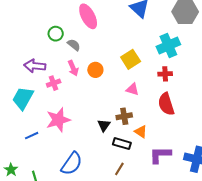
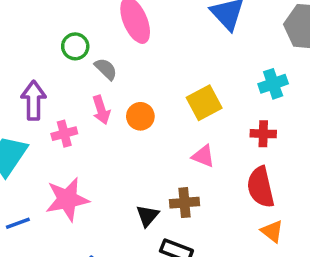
cyan cross: (168, 46) -> (273, 84), size x0.7
purple arrow: (35, 66) -> (34, 100), turned 80
orange triangle: (141, 132) -> (272, 231), moved

